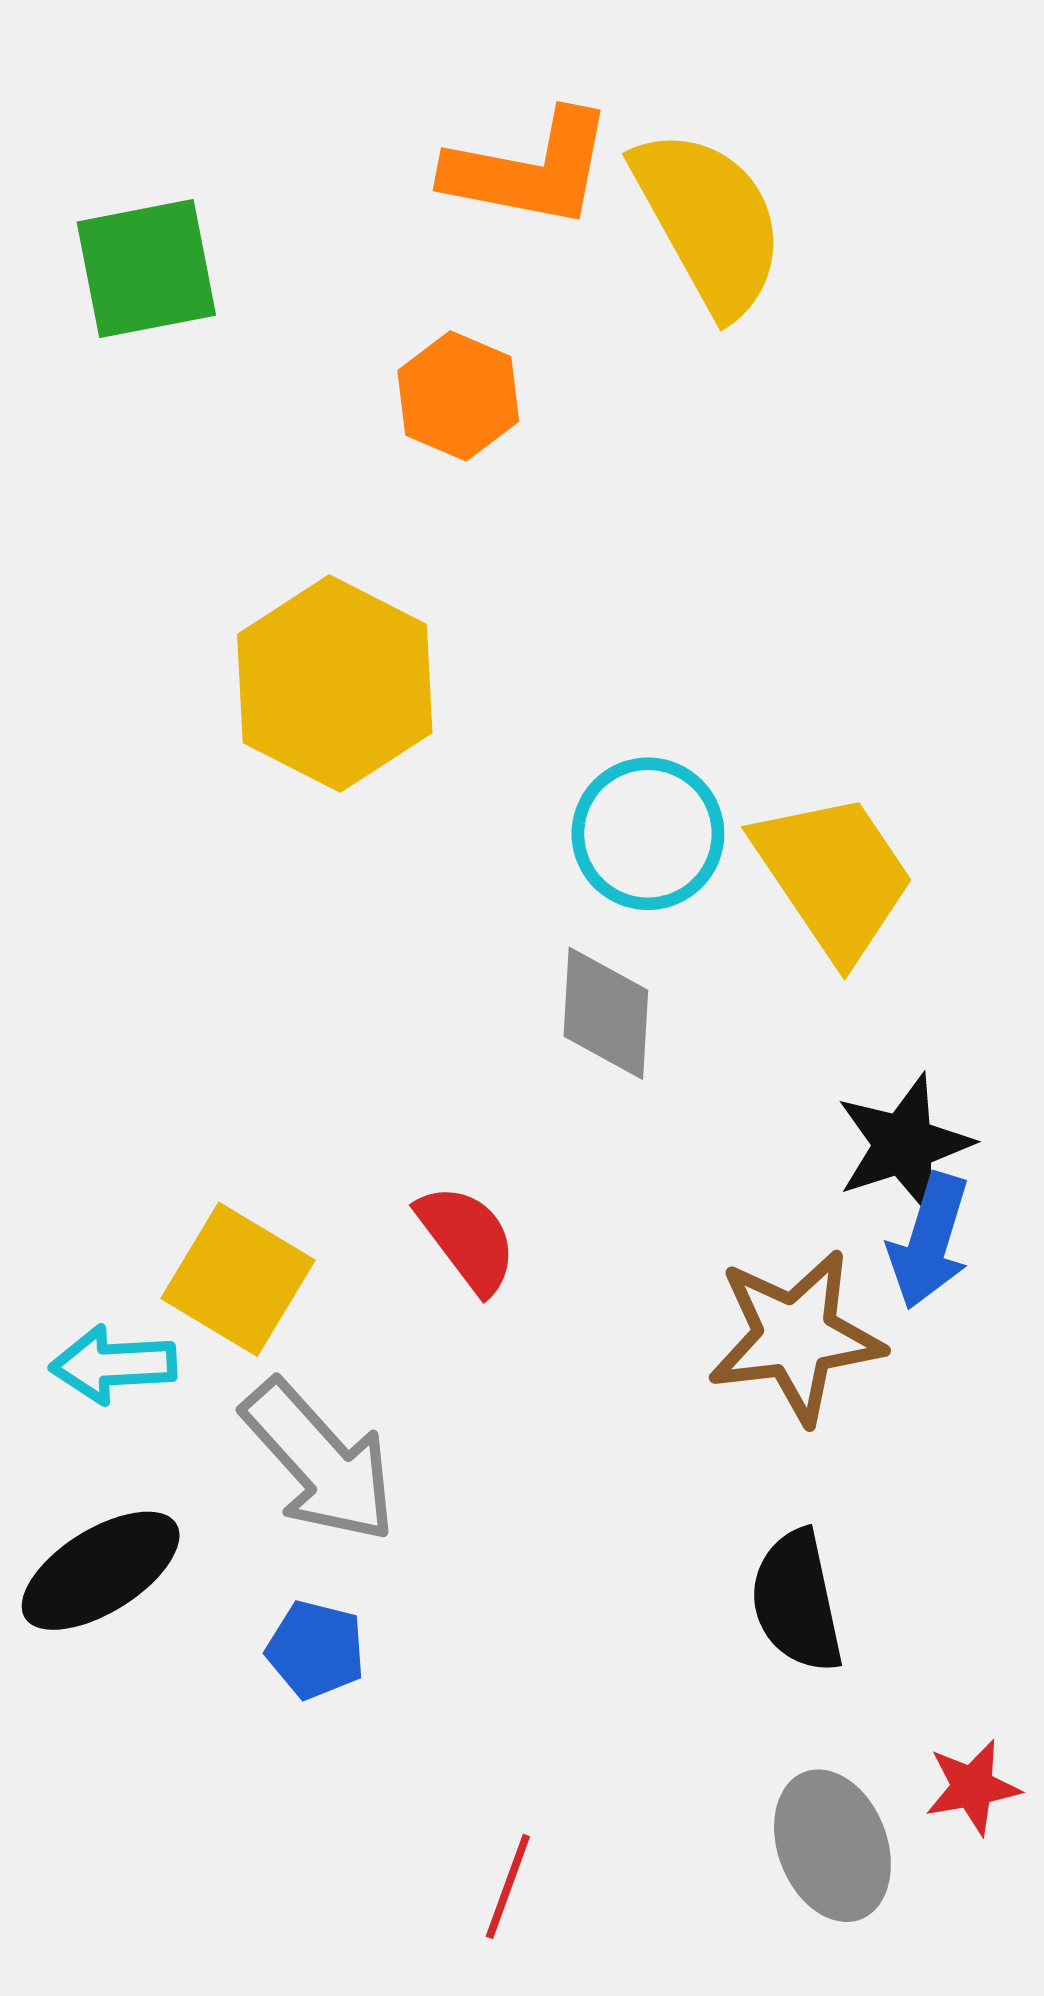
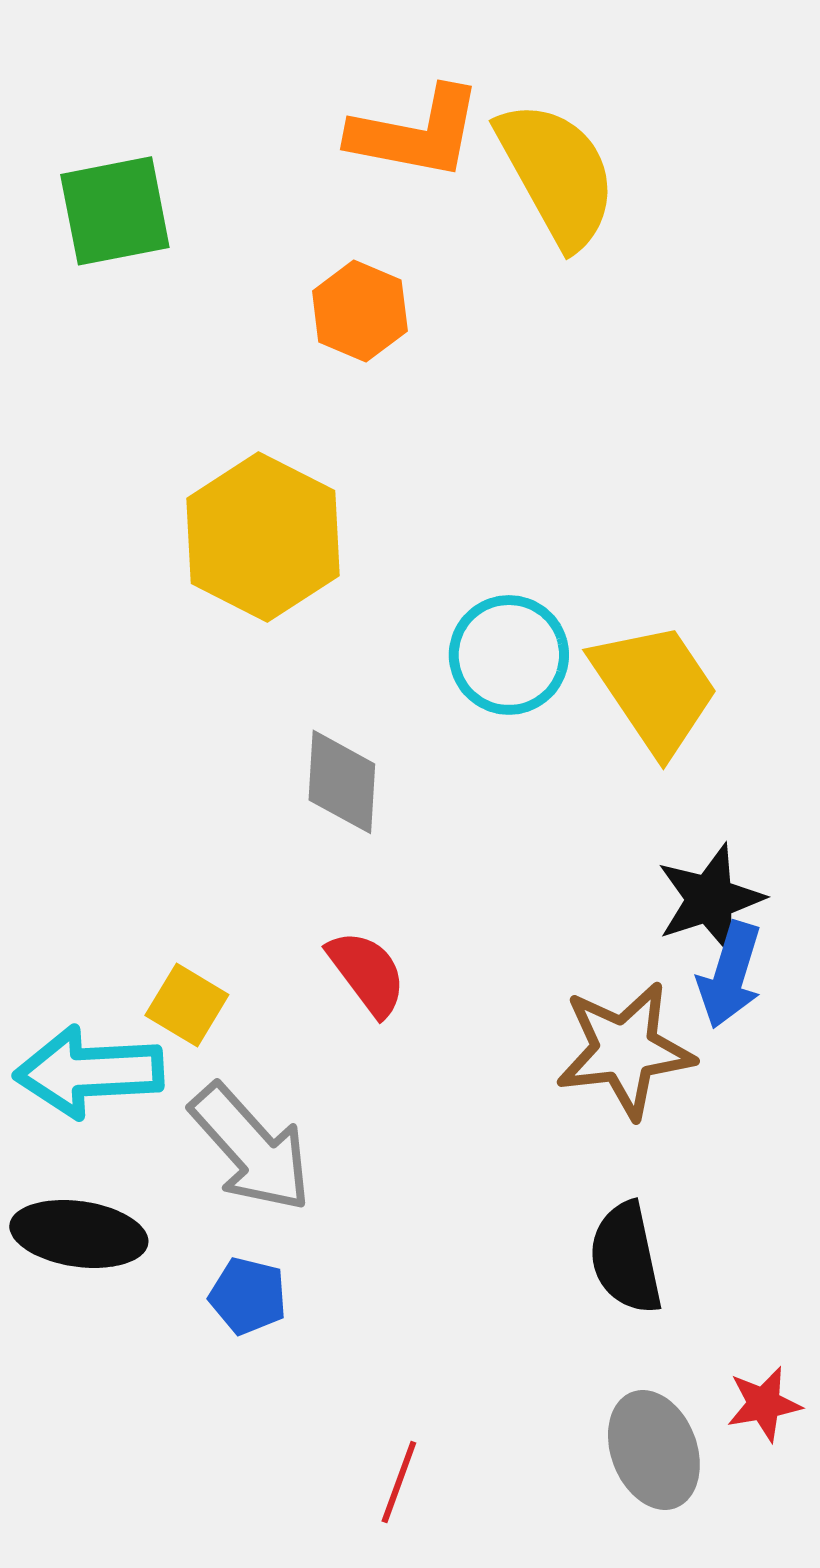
gray diamond: (606, 1013) -> (342, 782), moved
yellow square: (238, 1279) -> (187, 1005), size x0.7
cyan arrow: (113, 1365) -> (89, 1072), size x1.5
black ellipse: (101, 1571) -> (79, 1234), turned 40

